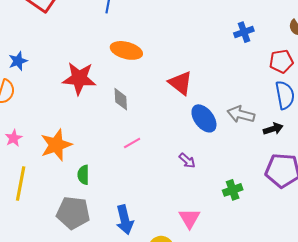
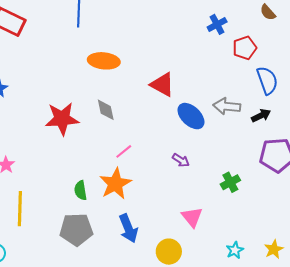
red pentagon: (281, 61) -> (245, 48), moved
red star: (79, 78) -> (62, 119), moved
orange star: (56, 145) -> (115, 184), moved

